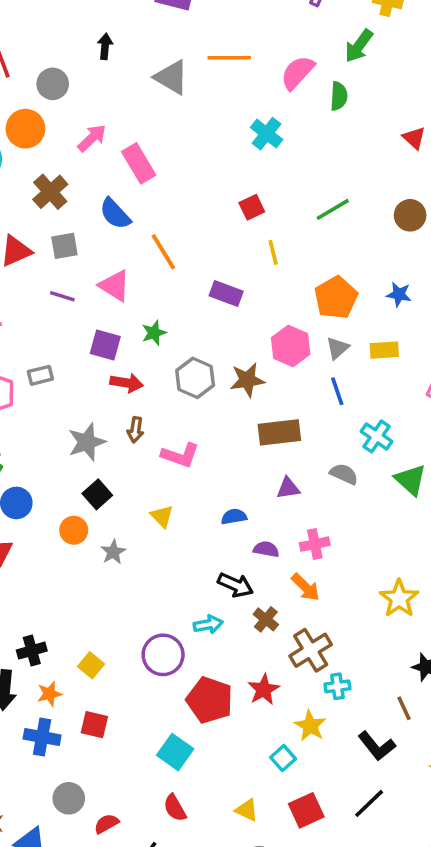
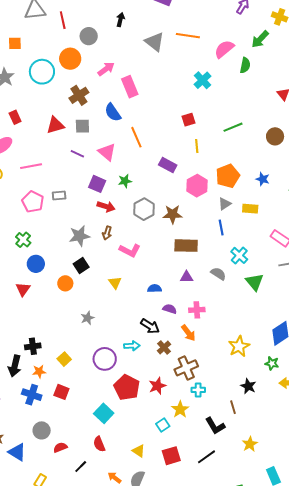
pink hexagon: (291, 346) -> (197, 186), moved
gray star: (113, 552) -> (87, 318), moved

